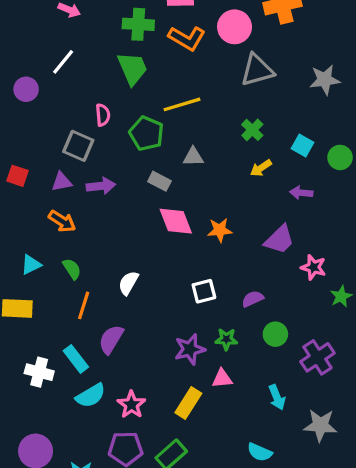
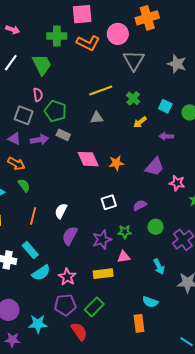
green trapezoid: (132, 68) -> (42, 65), moved
gray triangle: (257, 70) -> (134, 60), turned -40
gray star: (325, 80) -> (177, 64), turned 30
yellow line: (182, 104) -> (101, 91), moved
green pentagon: (146, 133) -> (55, 111), moved
gray rectangle: (159, 181) -> (63, 135), moved
purple triangle: (62, 182) -> (14, 139), turned 40
green semicircle: (72, 269) -> (24, 185), moved
white semicircle: (128, 283) -> (61, 211), moved
purple semicircle: (111, 339) -> (70, 236), moved
yellow rectangle: (188, 403) -> (103, 274), turned 54

